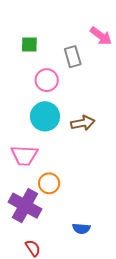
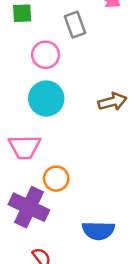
brown arrow: (83, 123) -> (113, 102), moved
blue semicircle: (81, 229) -> (98, 231), size x1.5

